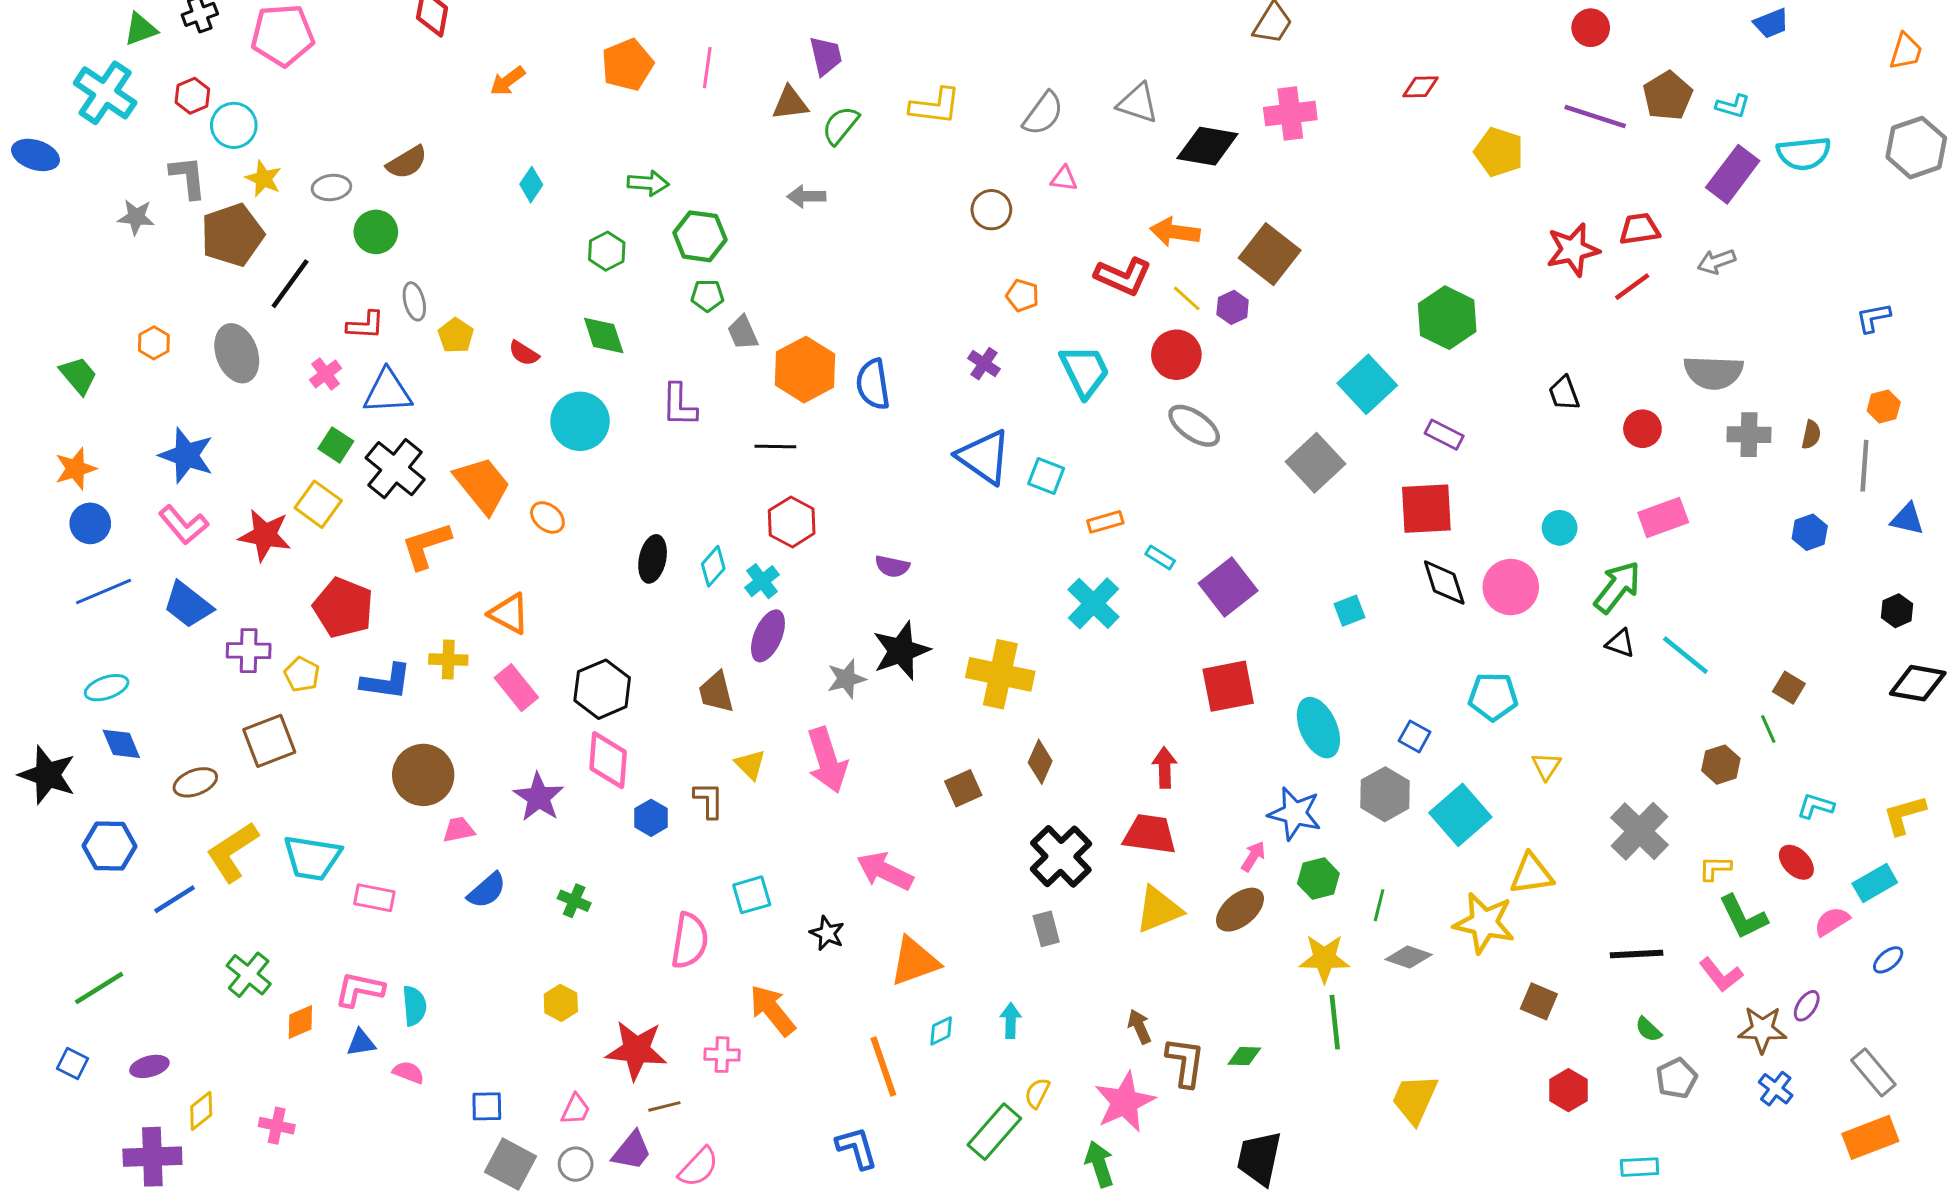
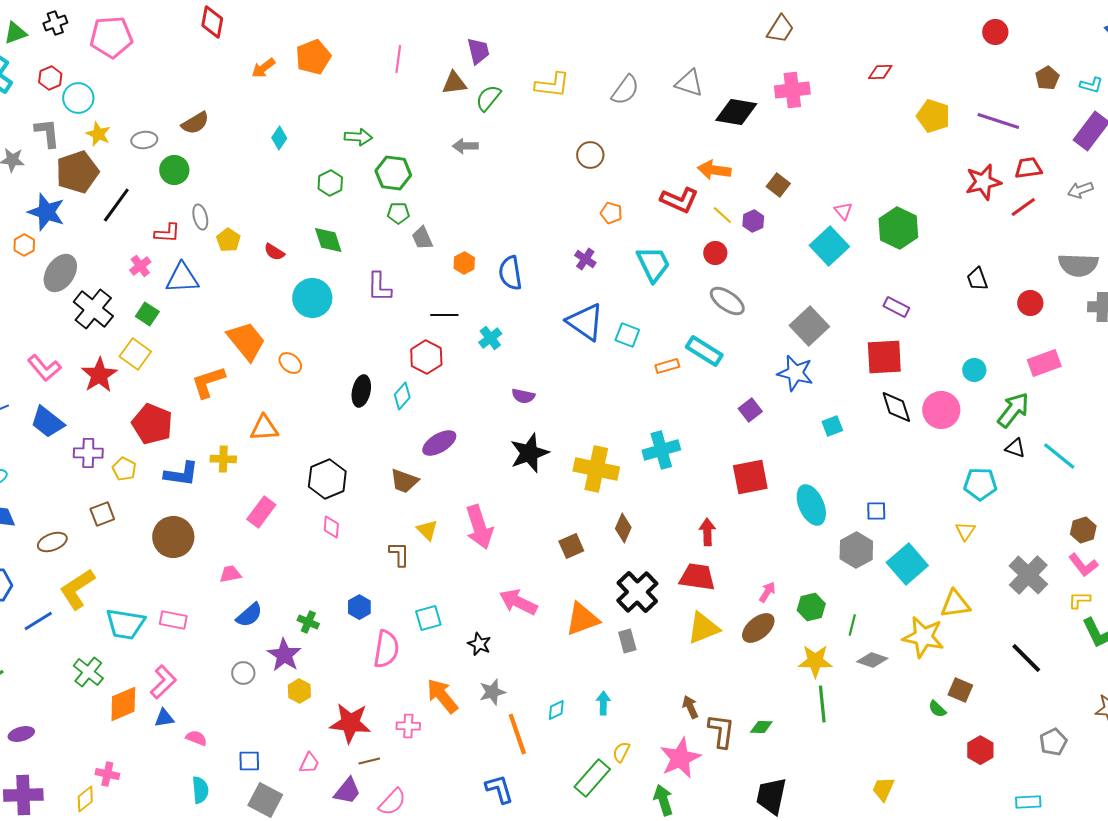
orange pentagon: (627, 65) -> (313, 57), moved
brown pentagon: (1668, 96) -> (1047, 78), size x0.7
purple line: (1595, 116) -> (998, 121), moved
pink triangle: (1064, 179) -> (843, 211), moved, turned 42
brown square: (1270, 254) -> (778, 185), size x0.6
gray ellipse: (237, 353) -> (60, 273), moved, turned 54
red circle: (1176, 355) -> (715, 253), size x0.7
orange hexagon: (805, 370) -> (464, 263), size x0.5
cyan square: (1367, 384) -> (829, 246), moved
blue star: (186, 455) -> (46, 212), moved
black cross: (395, 469) -> (93, 309), moved
red hexagon: (792, 522) -> (426, 357), moved
red star: (265, 535) -> (99, 375), turned 30
cyan rectangle: (1160, 557) -> (704, 351), moved, size x1.8
cyan cross: (762, 581) -> (490, 338), moved
purple square: (1228, 587) -> (750, 410), size x0.6
cyan cross: (1093, 603) -> (661, 450), moved, turned 30
orange triangle: (509, 614) -> (264, 428), turned -32
purple ellipse: (768, 636) -> (439, 443), turned 36
gray star: (846, 679) -> (492, 692), moved
pink rectangle: (516, 688) -> (261, 512), moved, turned 76
brown trapezoid: (716, 692) -> (404, 481), turned -56
cyan pentagon: (1493, 697) -> (980, 484), moved
blue square: (1415, 736) -> (876, 511), turned -30
brown square: (269, 741) -> (102, 514), size x0.7
pink diamond: (608, 760) -> (331, 527), size x0.6
brown circle: (423, 775) -> (173, 537), moved
purple star: (539, 797) -> (284, 655), moved
blue star: (1295, 813) -> (795, 373), moved
blue hexagon: (651, 818) -> (359, 607), moved
cyan trapezoid: (312, 858) -> (125, 624), moved
black line: (1637, 954) -> (1026, 658), turned 48
orange triangle: (914, 961) -> (582, 619), moved
pink L-shape: (1721, 975) -> (1083, 565), moved
pink L-shape: (360, 990) -> (163, 682), turned 124
cyan semicircle: (414, 1006) -> (200, 790), moved
orange diamond: (300, 1022) -> (123, 704), size x1.5
green semicircle: (1648, 1029) -> (937, 709), moved
yellow trapezoid: (1415, 1099) -> (883, 789), moved, size x0.7
yellow diamond: (201, 1111) -> (85, 799), moved
gray circle: (576, 1164) -> (243, 673), moved

